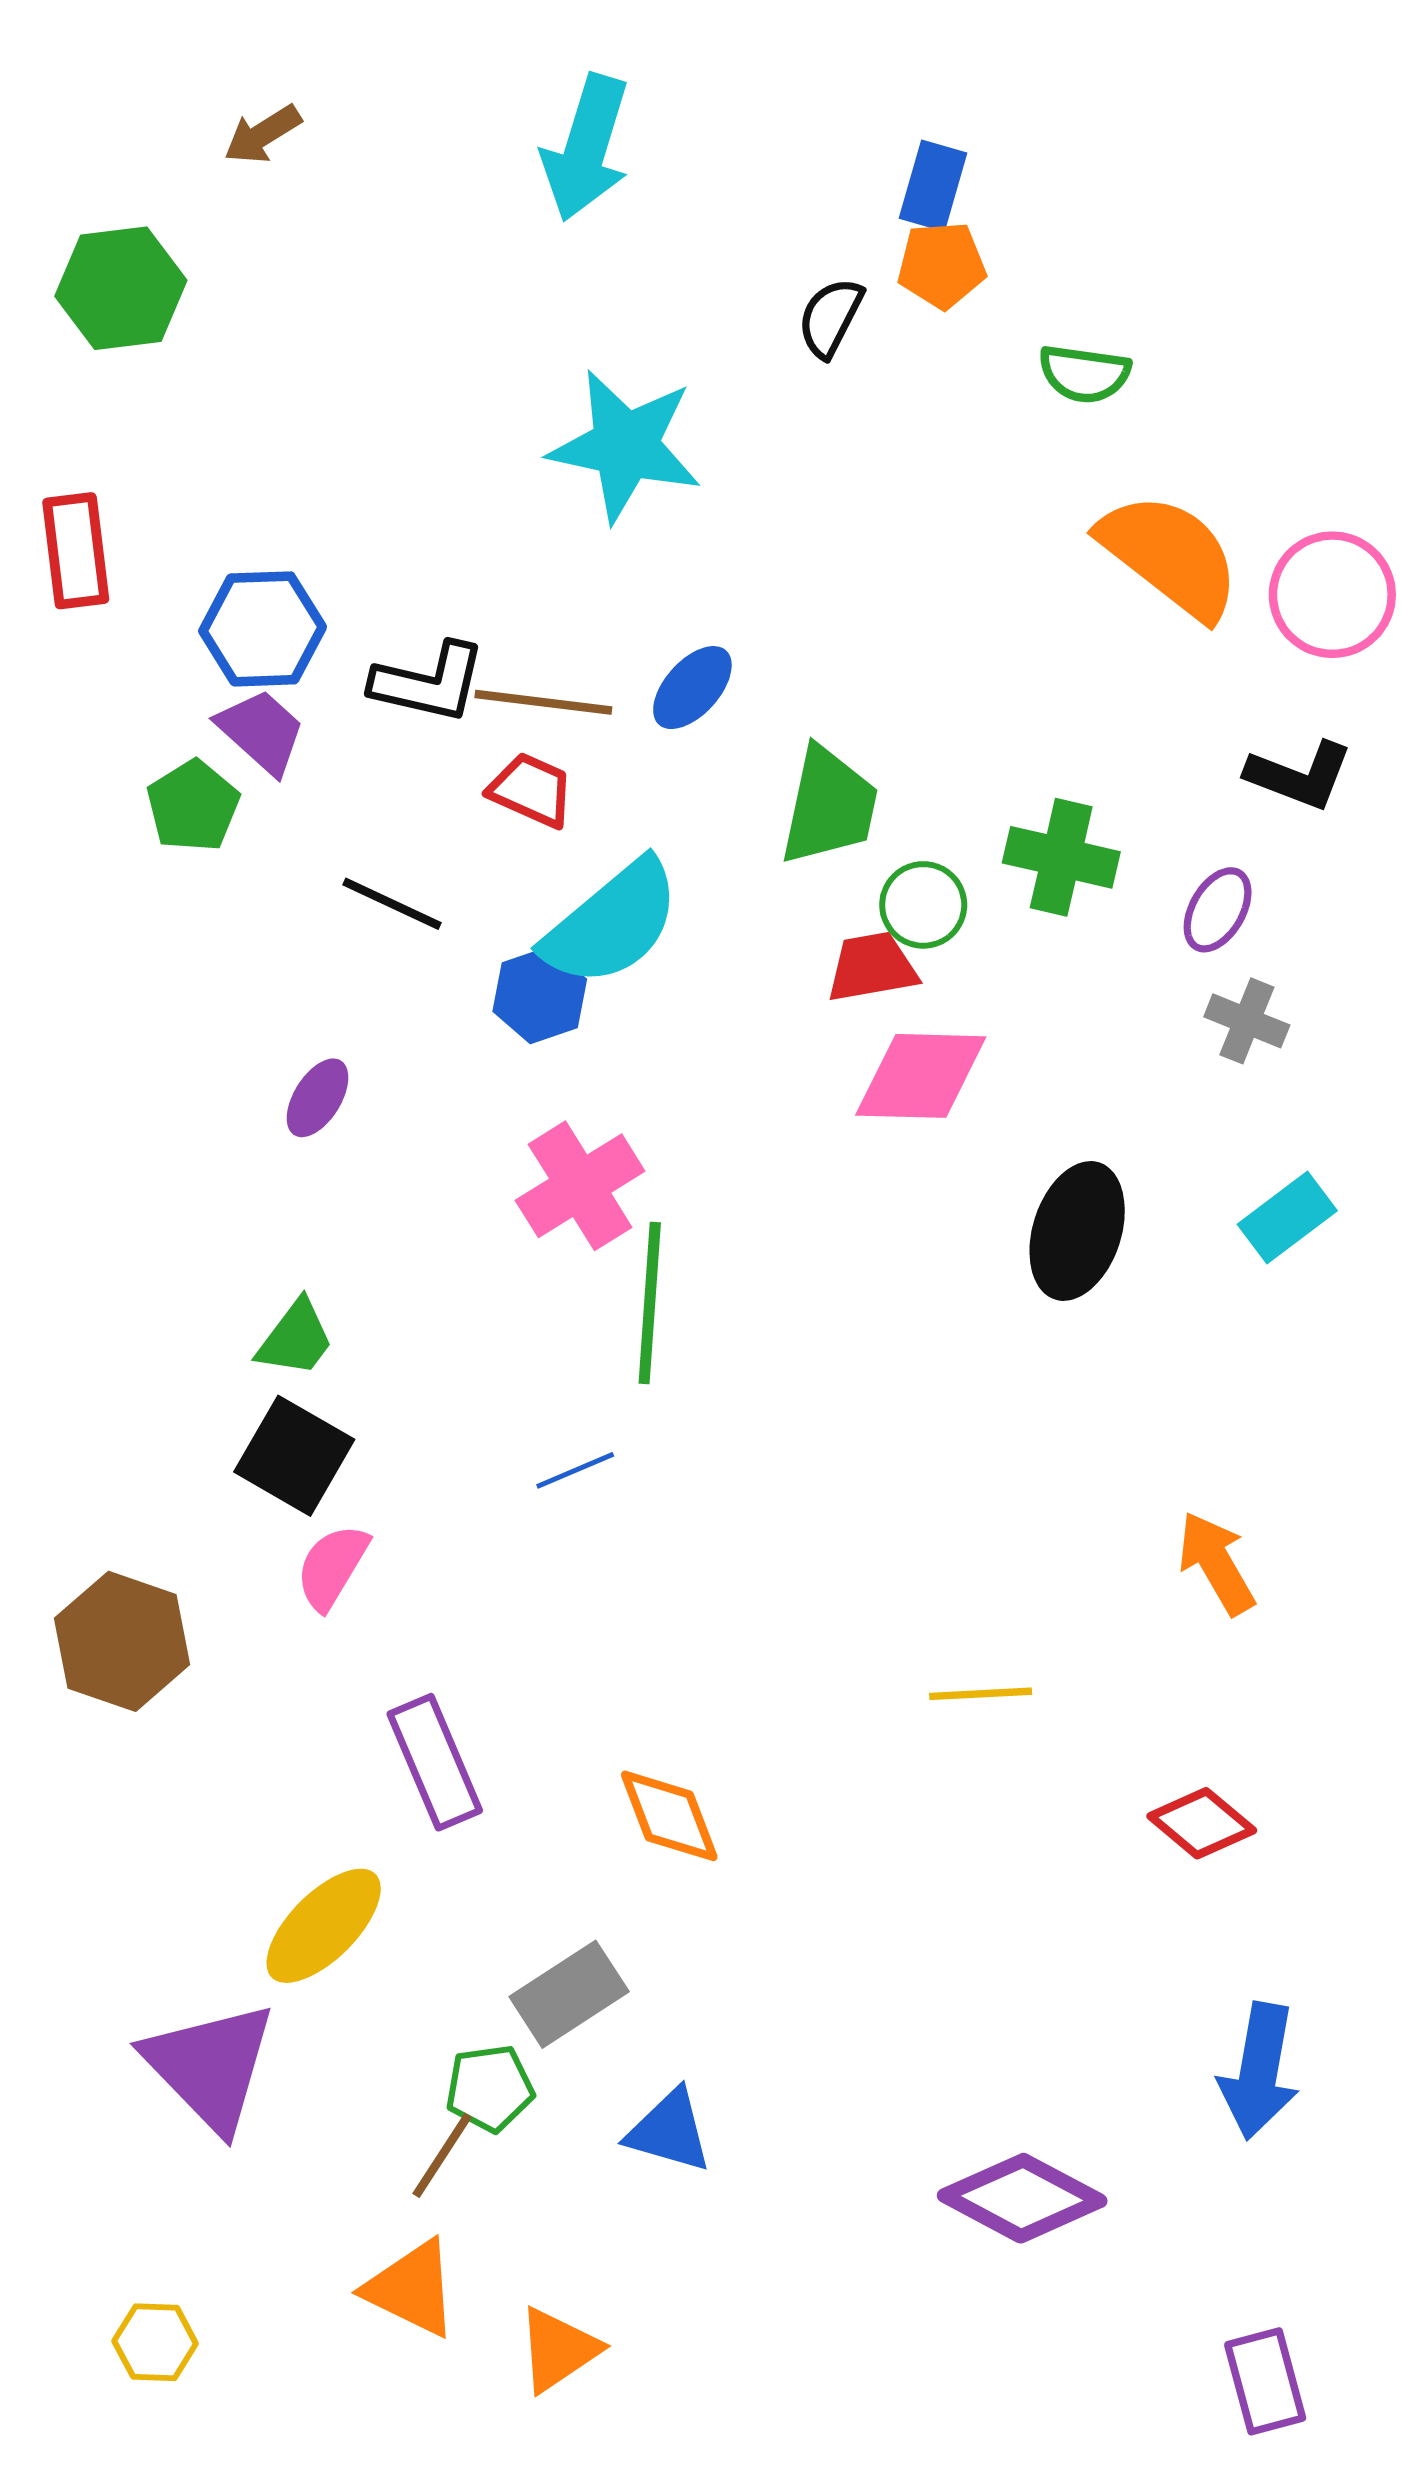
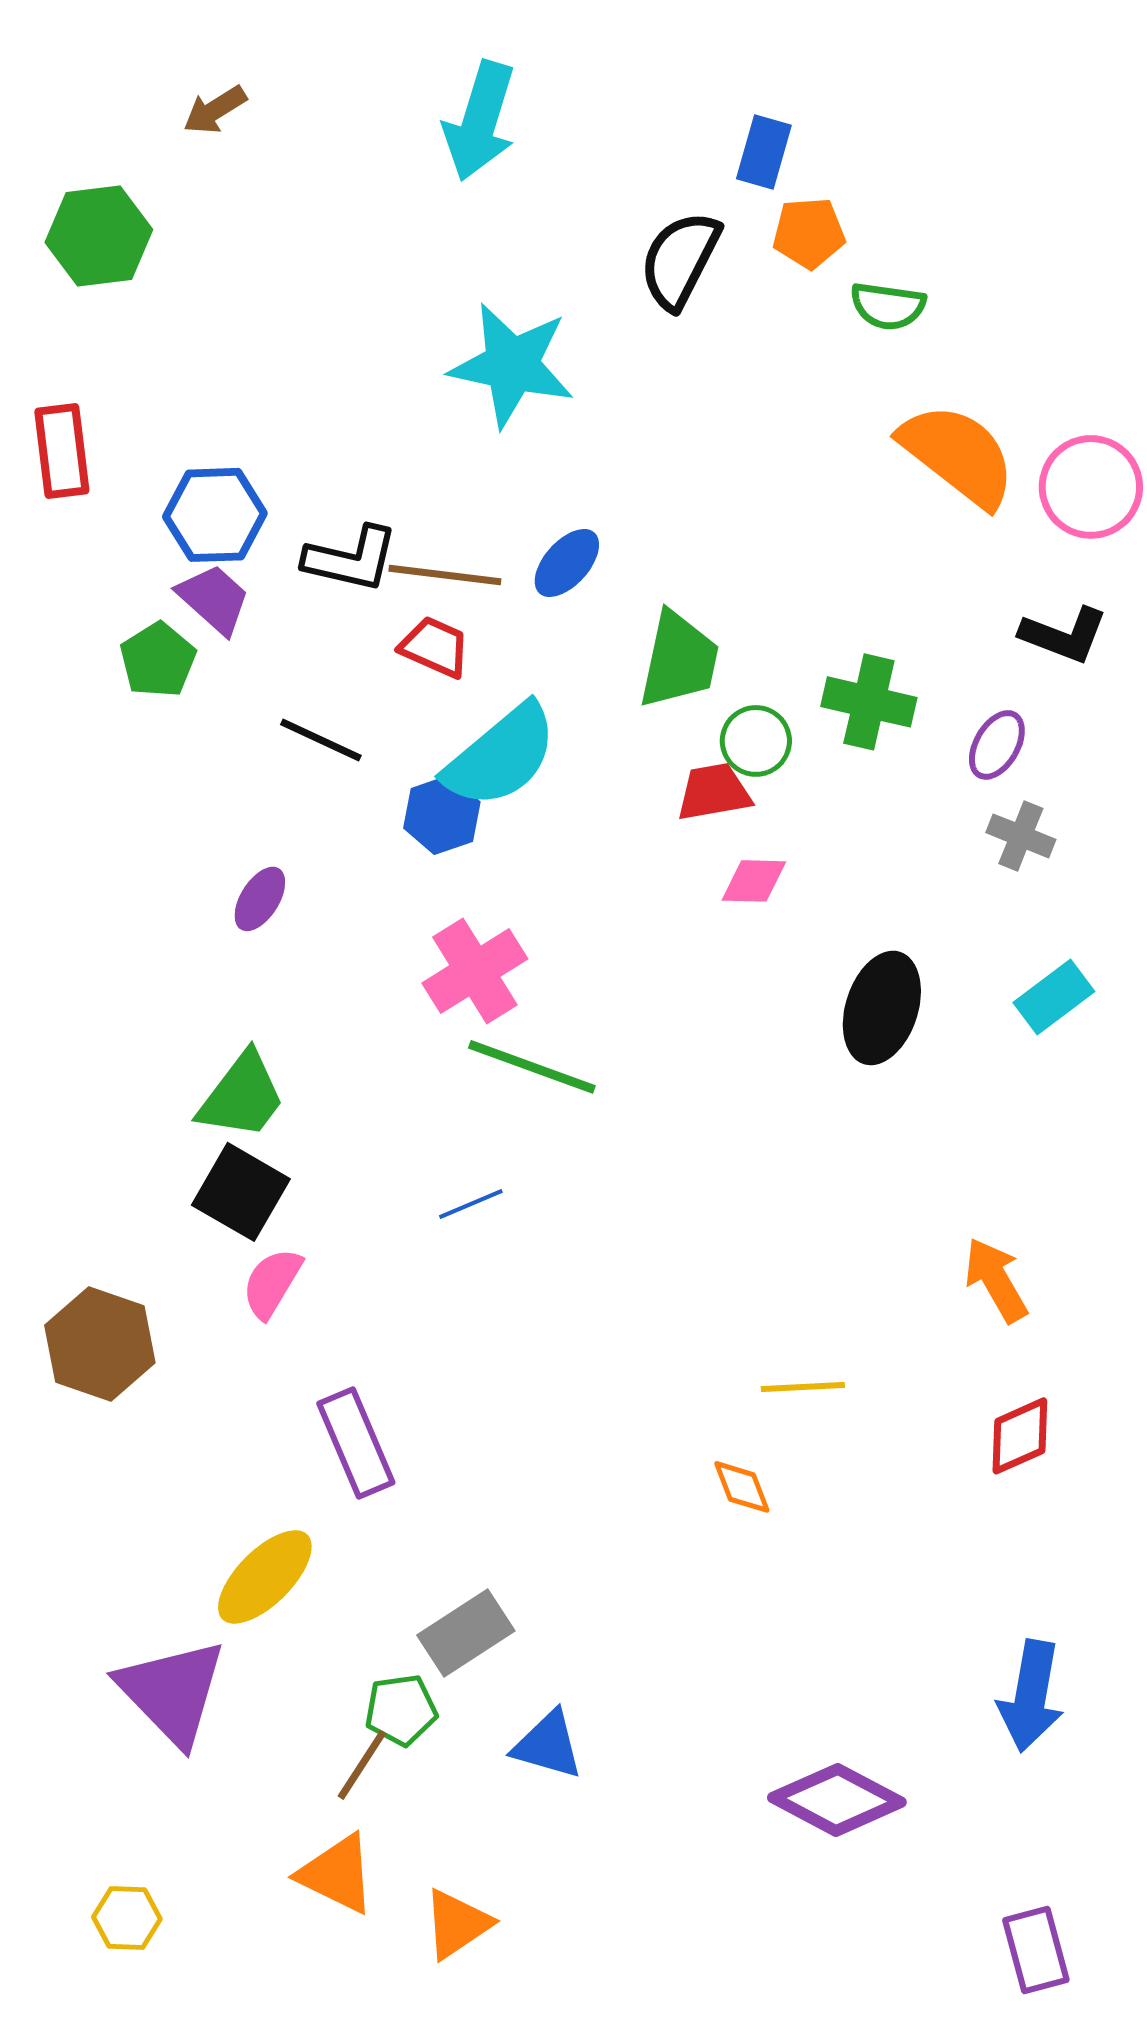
orange pentagon: (942, 265) -> (809, 233), moved
black semicircle: (830, 318) -> (680, 260), size x1.5
pink diamond: (921, 1076) -> (754, 881), size x0.6
green line: (650, 1303) -> (532, 1067), turned -74
green trapezoid: (296, 1338) -> (242, 1096), size x1.4
orange diamond: (669, 1816) -> (742, 1487), moved, size x0.7
red diamond: (1202, 1823) -> (1020, 1436), moved, turned -64

